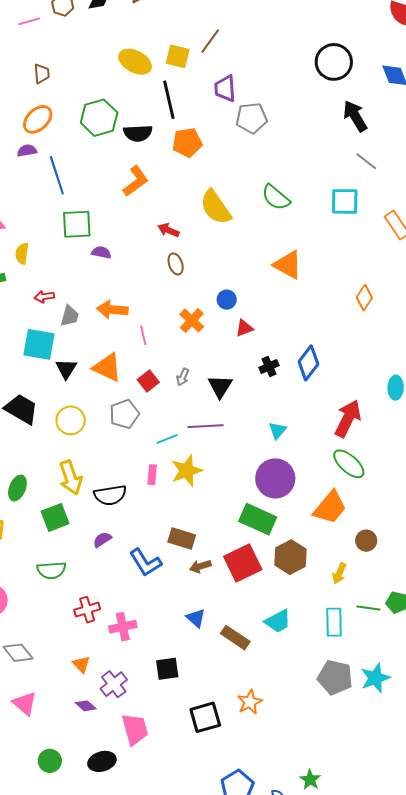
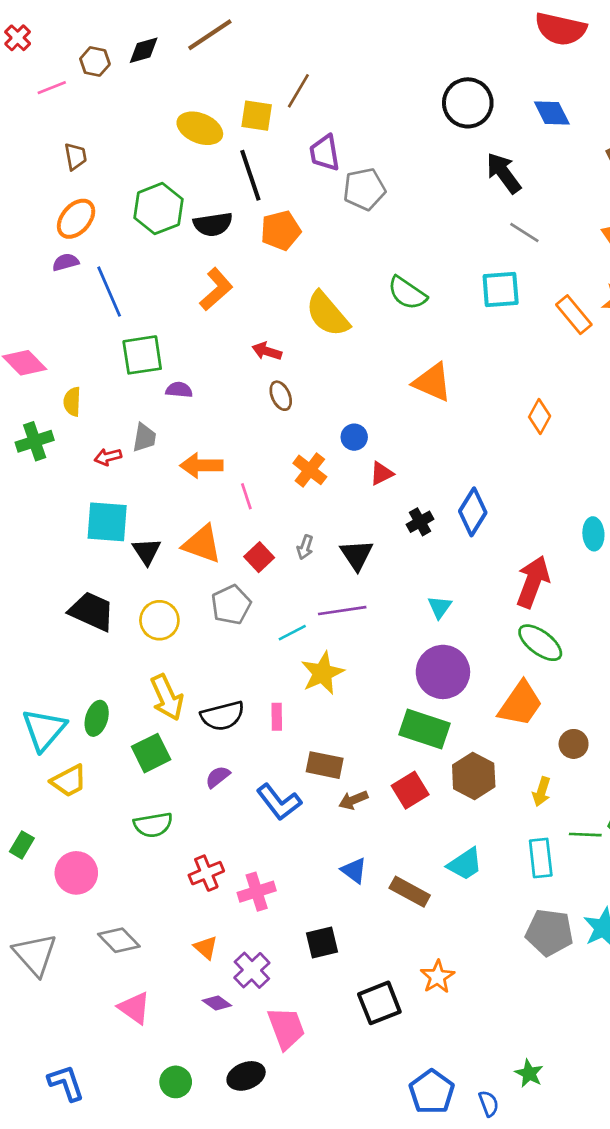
gray trapezoid: (70, 316) -> (144, 438), moved
pink rectangle: (152, 475) -> (277, 717), moved
red square: (243, 563) -> (410, 790), size x0.7

